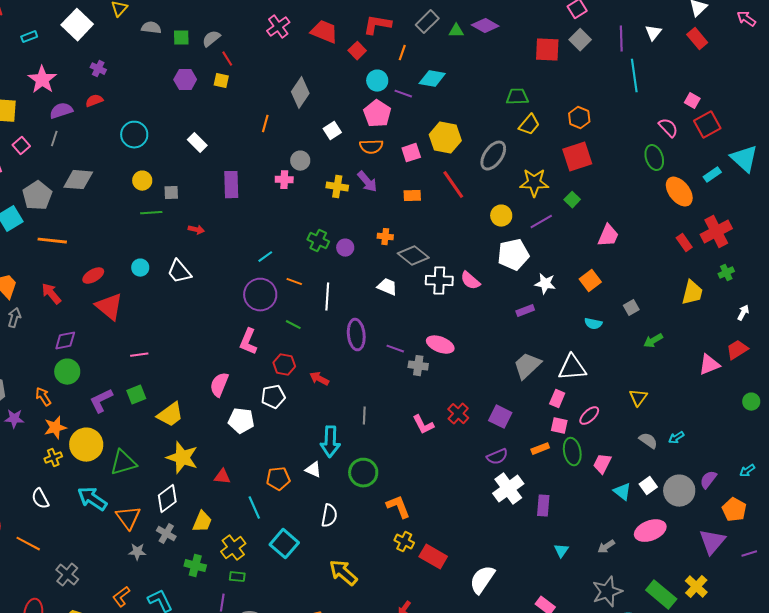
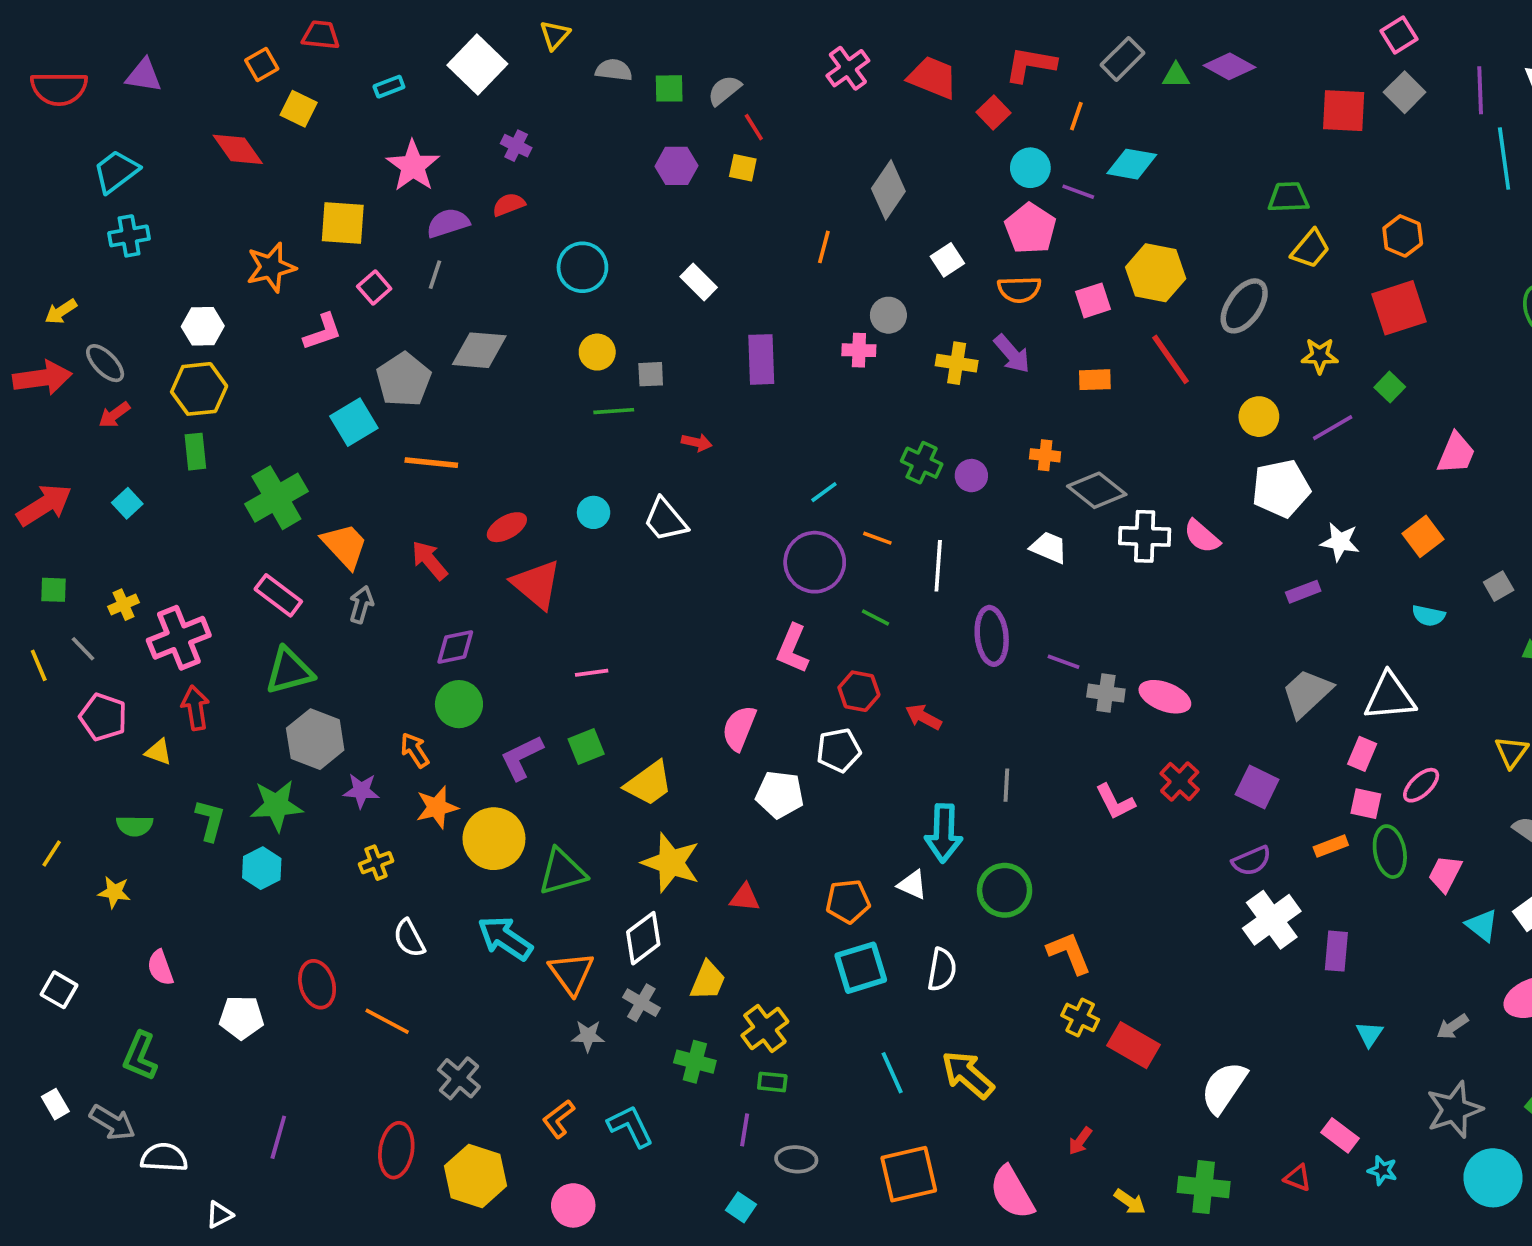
yellow star: (534, 183) -> (1320, 356), size x0.7
pink ellipse: (440, 345) -> (1165, 697), moved
yellow cross: (53, 458) -> (376, 863), moved
cyan line: (254, 508) -> (892, 1073), moved
cyan square: (284, 544) -> (861, 968), moved, turned 32

